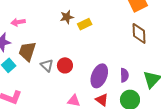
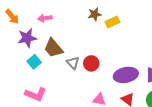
brown trapezoid: (27, 51) -> (53, 48), turned -60
purple ellipse: (99, 76) -> (126, 75), turned 55

